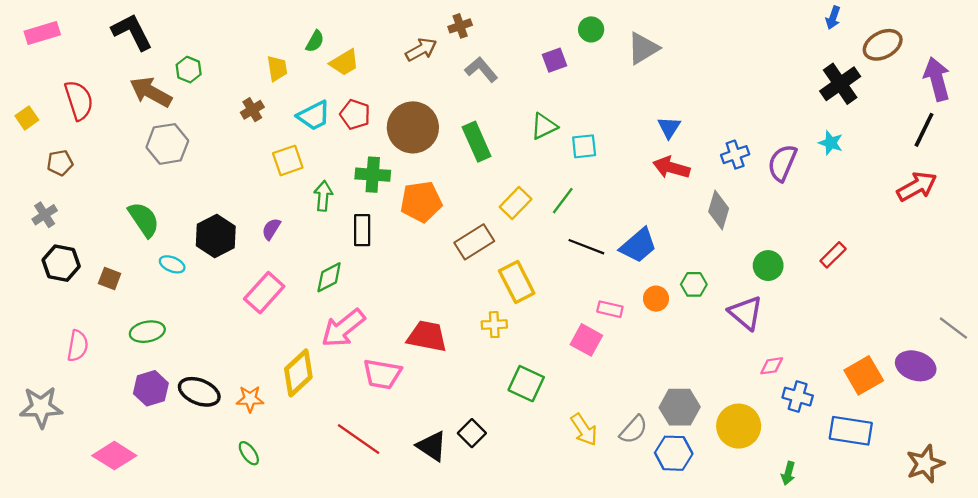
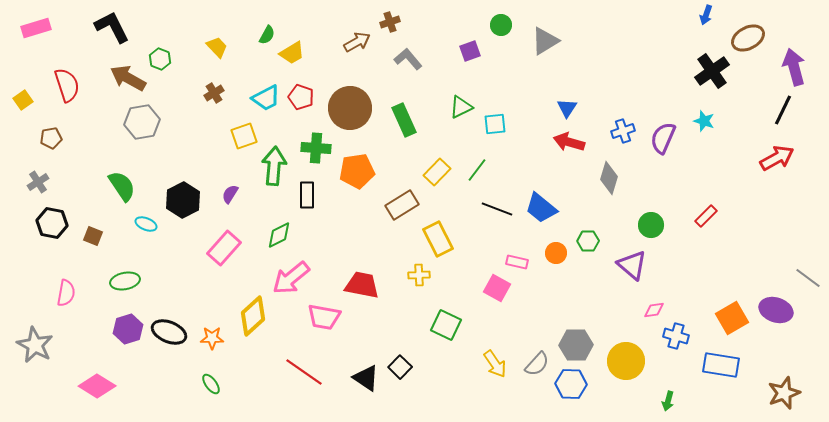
yellow trapezoid: (277, 68) -> (217, 47), moved, turned -35
green arrow: (323, 196) -> (274, 166), size x1.5
blue trapezoid: (638, 245) -> (541, 208), turned 80
gray star: (41, 407) -> (35, 345), turned 30

